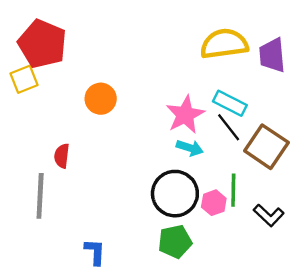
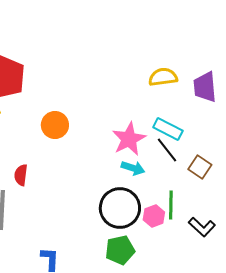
yellow semicircle: (224, 44) -> (163, 77), size x0.7
brown square: (266, 147) -> (200, 167), size x0.6

